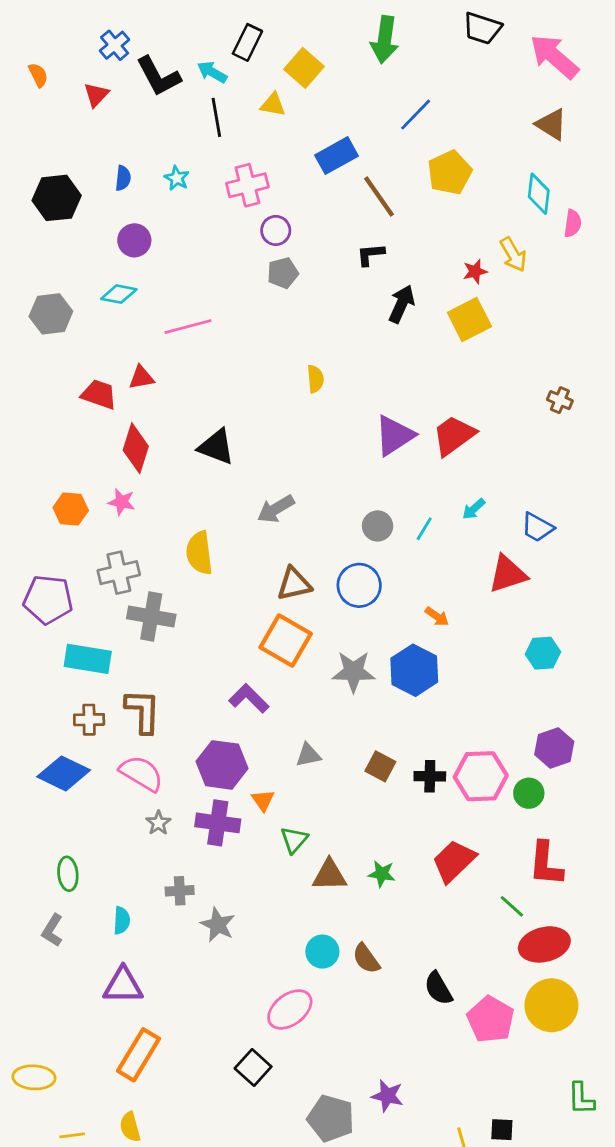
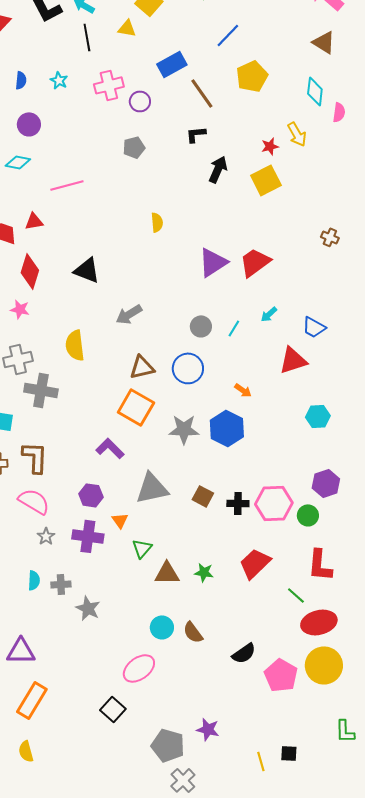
purple circle: (276, 230) -> (140, 101), moved
gray triangle: (308, 755) -> (152, 488), size x1.8
purple hexagon: (222, 765) -> (91, 495), size x0.7
cyan semicircle: (122, 920) -> (34, 580), moved
black semicircle: (438, 988) -> (244, 653), turned -95

